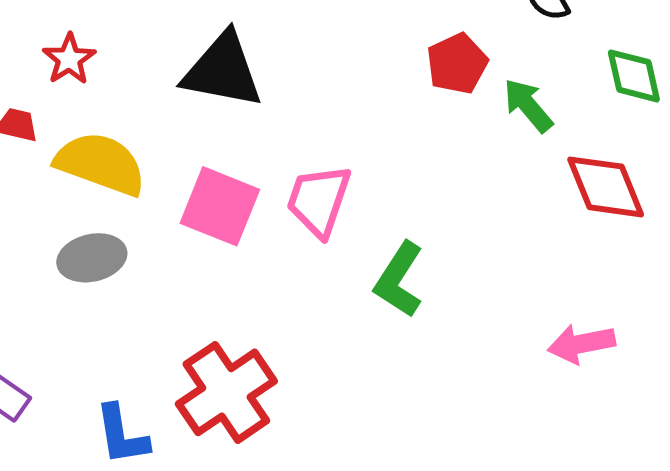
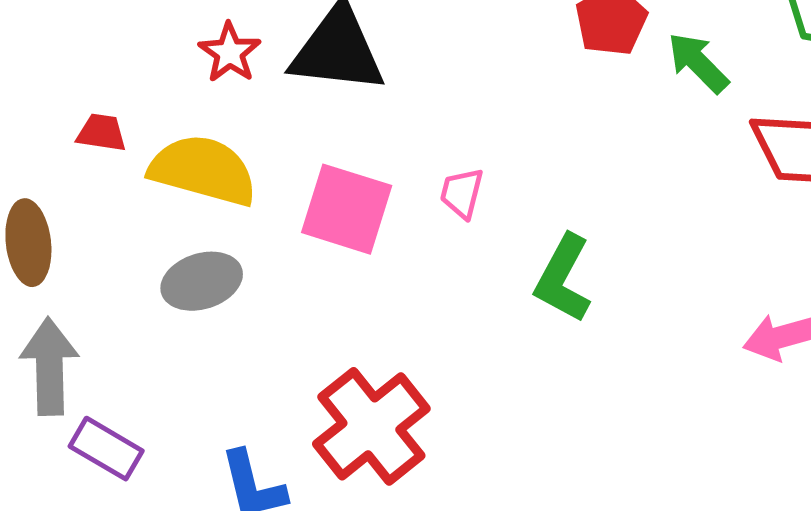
red star: (69, 59) -> (230, 53), moved
pink trapezoid: (319, 200) -> (462, 193), size x0.6

